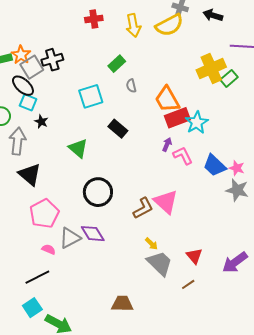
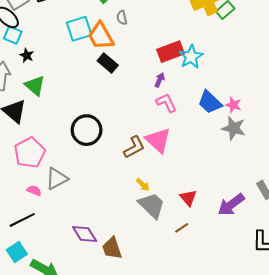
orange trapezoid: (167, 99) -> (101, 36), moved
green triangle: (78, 148) -> (35, 86), moved
pink L-shape: (183, 156) -> (166, 103), moved
purple diamond: (93, 234) -> (85, 234), moved
brown trapezoid: (122, 304) -> (112, 248), turned -110

